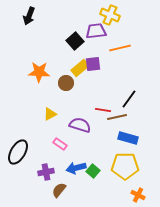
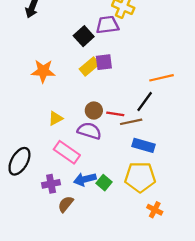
orange line: (120, 48) -> (161, 78), moved
brown circle: (66, 83) -> (94, 111), moved
pink rectangle: (60, 144) -> (67, 152), size x1.6

